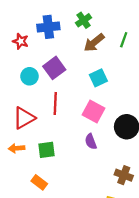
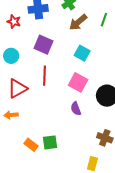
purple square: (54, 68) -> (43, 45), turned -30
cyan circle: (29, 76) -> (11, 56), moved
cyan square: (98, 78) -> (82, 53), turned -35
green square: (46, 150) -> (50, 142), moved

